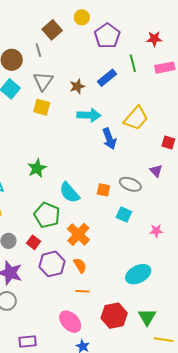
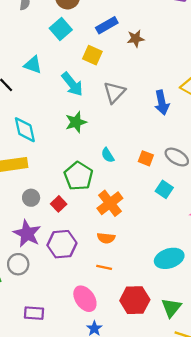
blue rectangle: (107, 78) -> (107, 25), moved
gray triangle: (43, 81) -> (114, 92), moved
cyan arrow: (89, 115) -> (72, 84), moved, turned 40
cyan semicircle: (69, 193) -> (108, 155), size x0.6
purple hexagon: (52, 264) -> (62, 244), moved
orange semicircle: (80, 265) -> (106, 238), turned 119

